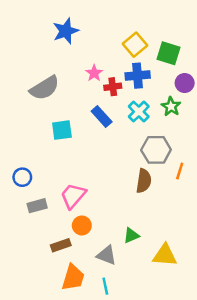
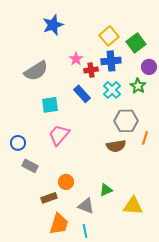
green square: (169, 53) -> (136, 43), turned 36
brown semicircle: (144, 181) -> (116, 146), turned 72
pink trapezoid: (73, 196) -> (59, 135), moved
gray rectangle: (37, 206) -> (30, 166), turned 42

